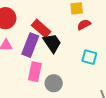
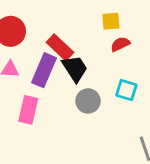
pink rectangle: (35, 72) -> (28, 110), moved
gray circle: (54, 83) -> (88, 101), moved

